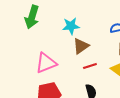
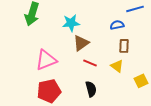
red line: (90, 66) -> (90, 63), turned 40

